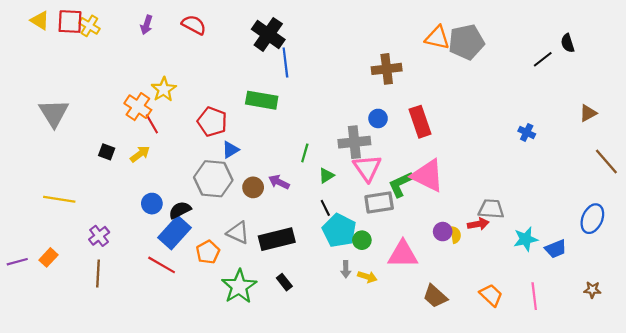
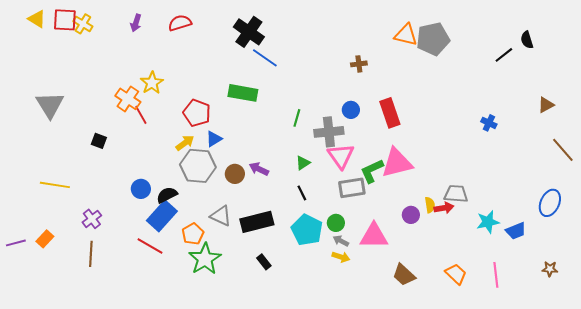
red semicircle: (194, 25) -> (180, 23), turned -45
blue line: (285, 62) -> (265, 58), turned -48
brown cross: (387, 69) -> (359, 64), size x0.6
green line: (305, 153) -> (297, 118), moved
yellow arrow: (140, 154) -> (185, 143), moved
pink triangle: (428, 176) -> (397, 163), turned -40
cyan pentagon: (339, 230) -> (307, 230), moved
yellow semicircle: (456, 235) -> (430, 205), moved
gray arrow: (346, 269) -> (341, 241), moved, turned 119
green star: (239, 286) -> (205, 259), moved

